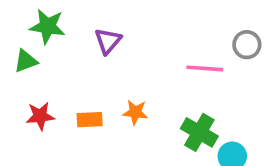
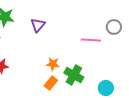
orange rectangle: (90, 120) -> (51, 83), moved, turned -48
green cross: (199, 132) -> (74, 75), moved

